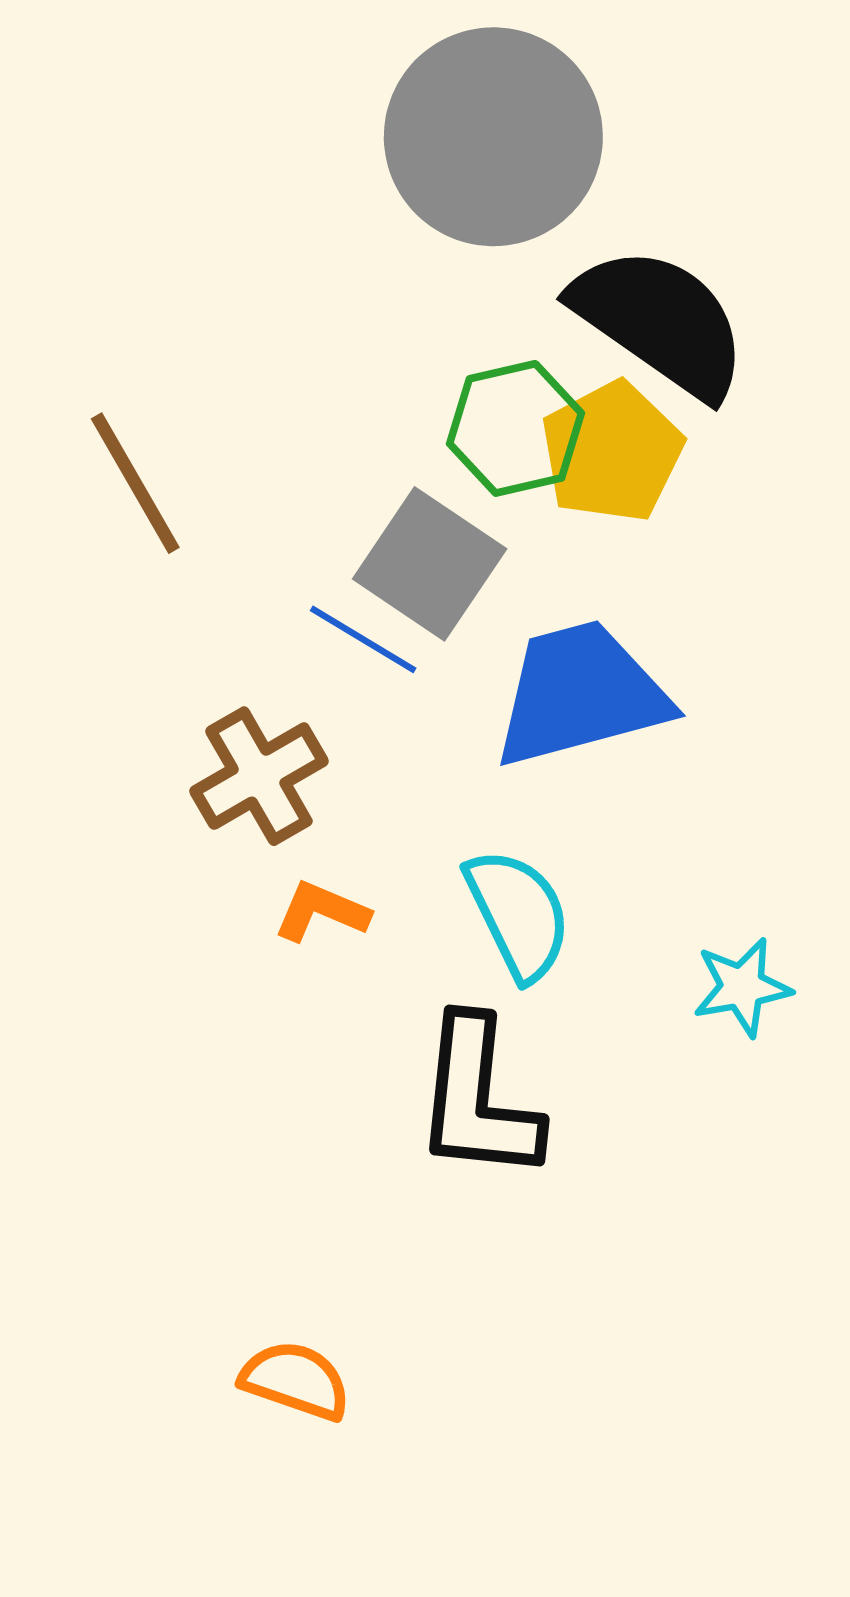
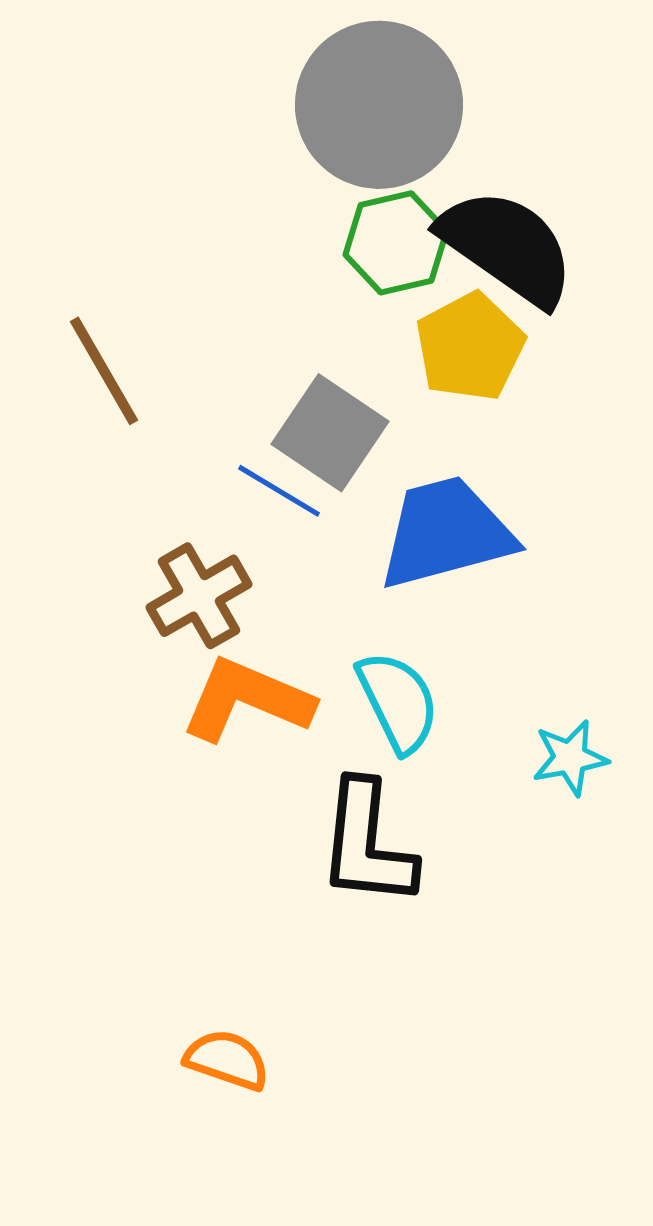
green hexagon: (516, 428) -> (396, 243), moved
orange L-shape: (321, 912) -> (247, 700), size x1.8

